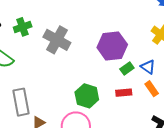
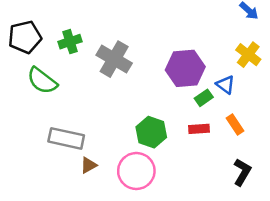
blue triangle: (148, 67) -> (225, 85), moved
gray rectangle: (21, 102) -> (66, 138), turned -68

